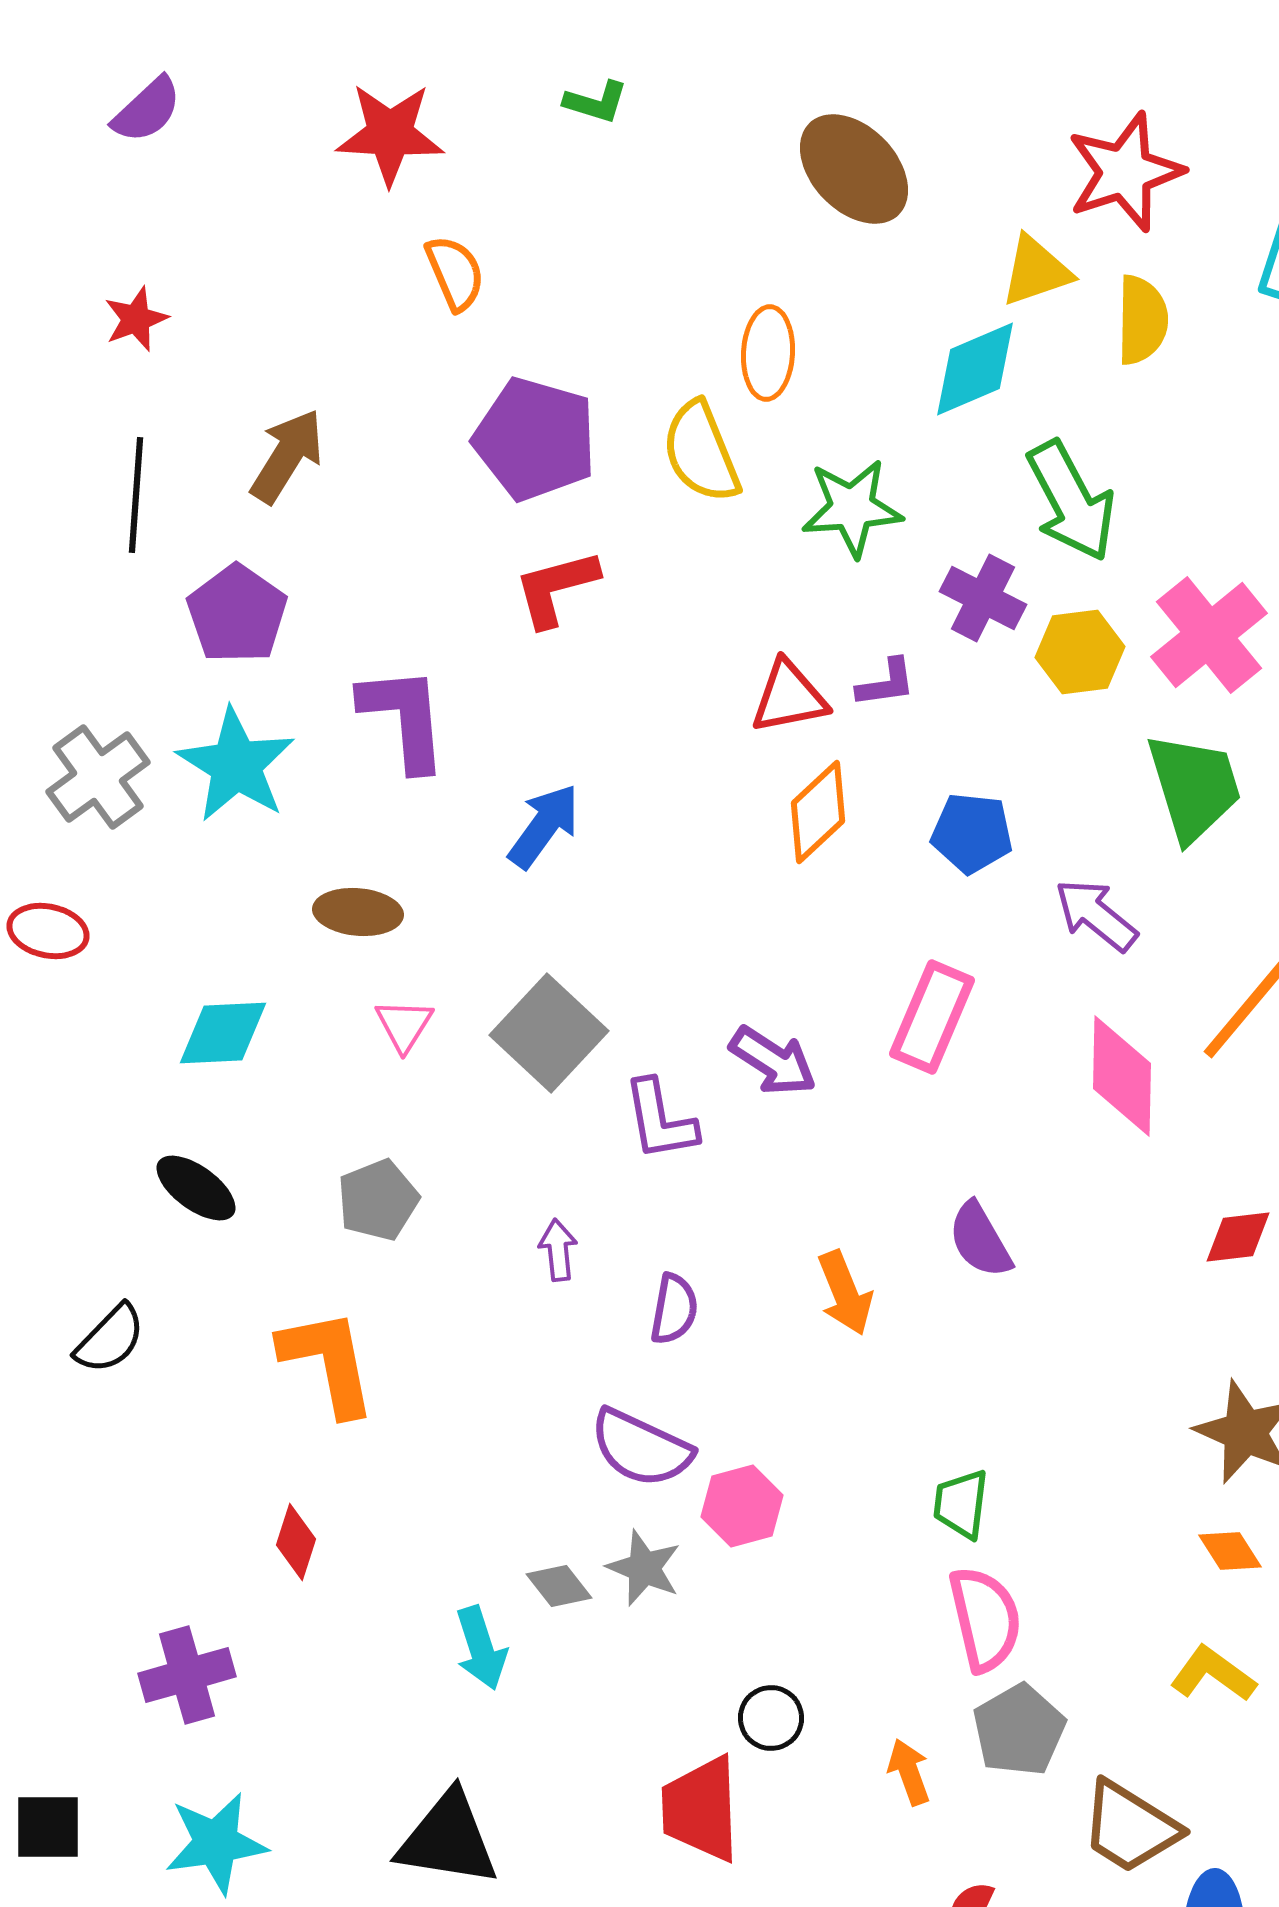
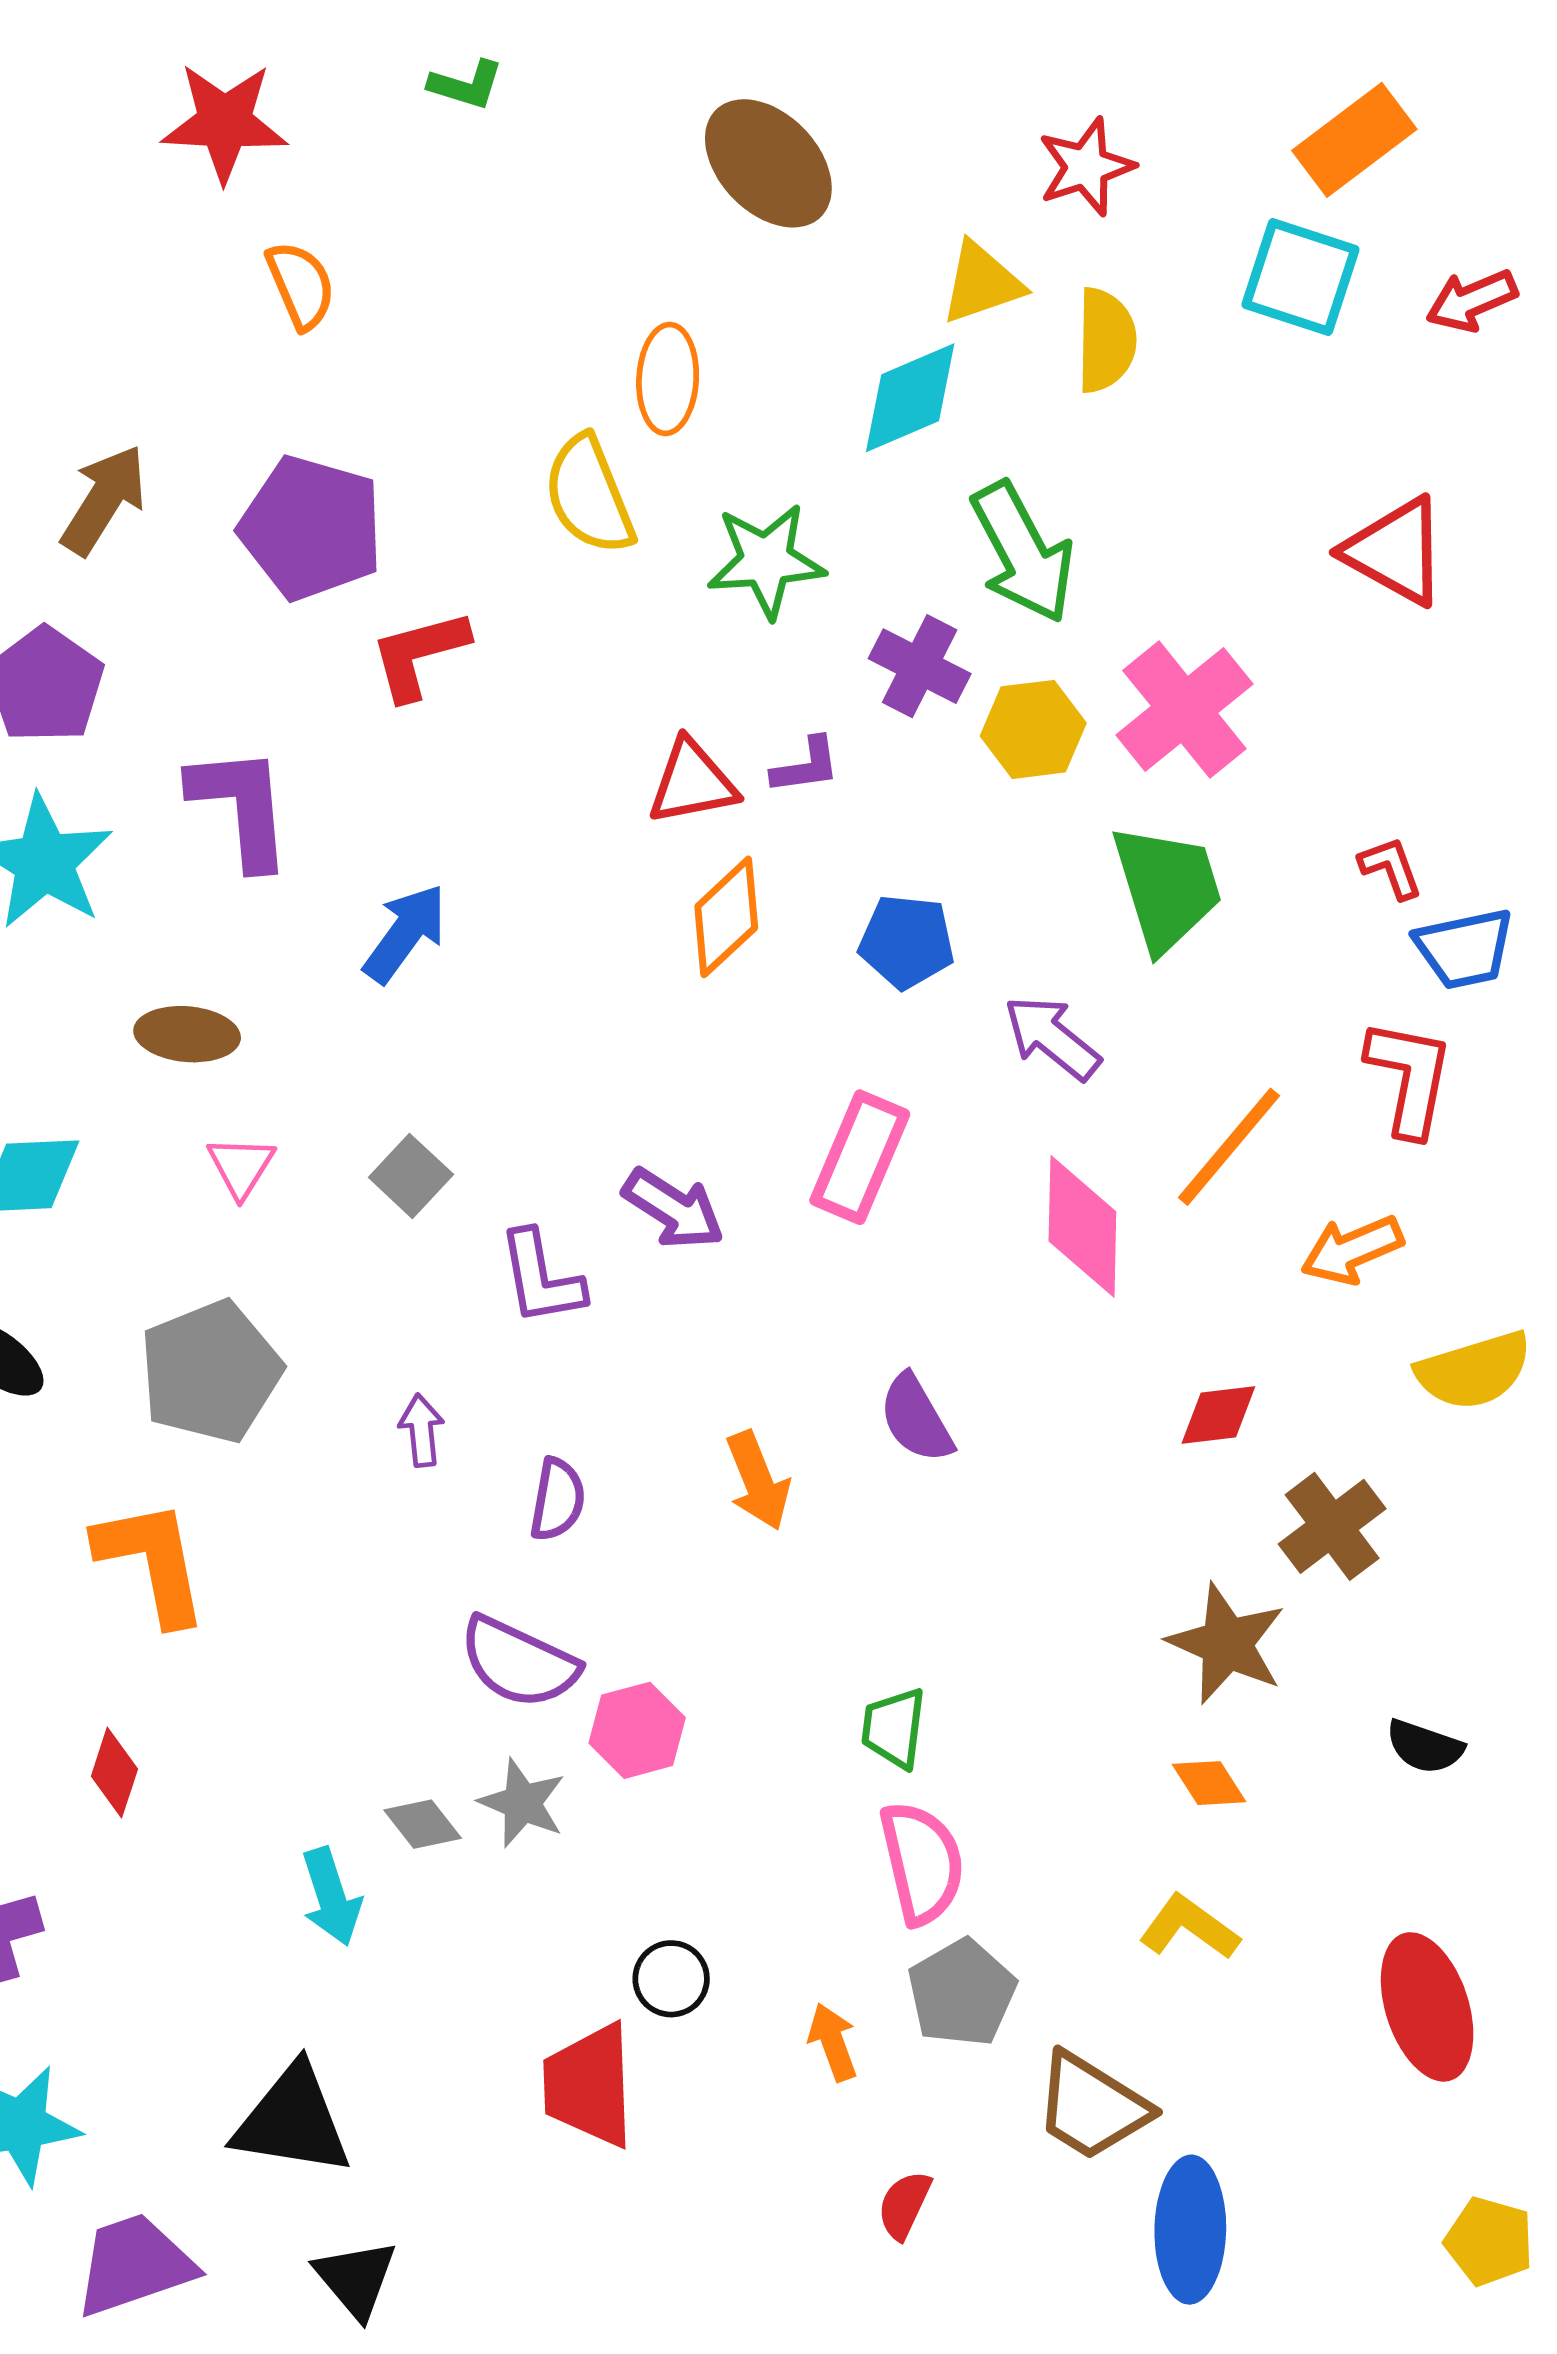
red star: (1125, 172) -> (1086, 167), size x0.7
purple pentagon: (535, 439) -> (311, 528), moved
gray square: (549, 1033) -> (411, 1176), size x0.6
gray pentagon: (378, 1200) -> (211, 1372), size x1.5

